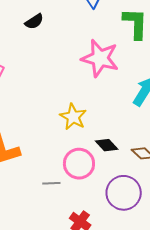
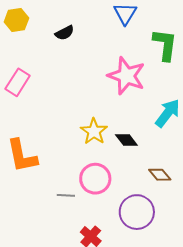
black diamond: (107, 145) -> (126, 140), moved

